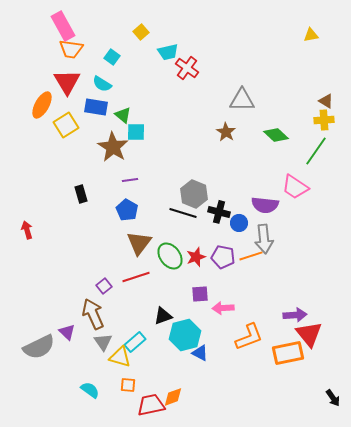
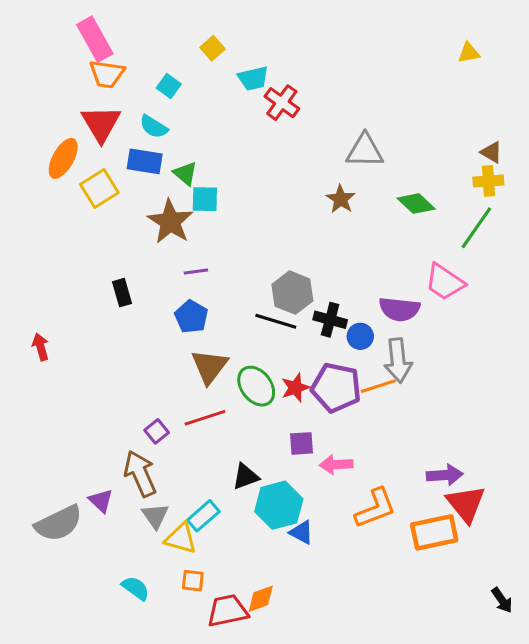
purple pentagon: (223, 257) -> (336, 388), size x1.4

